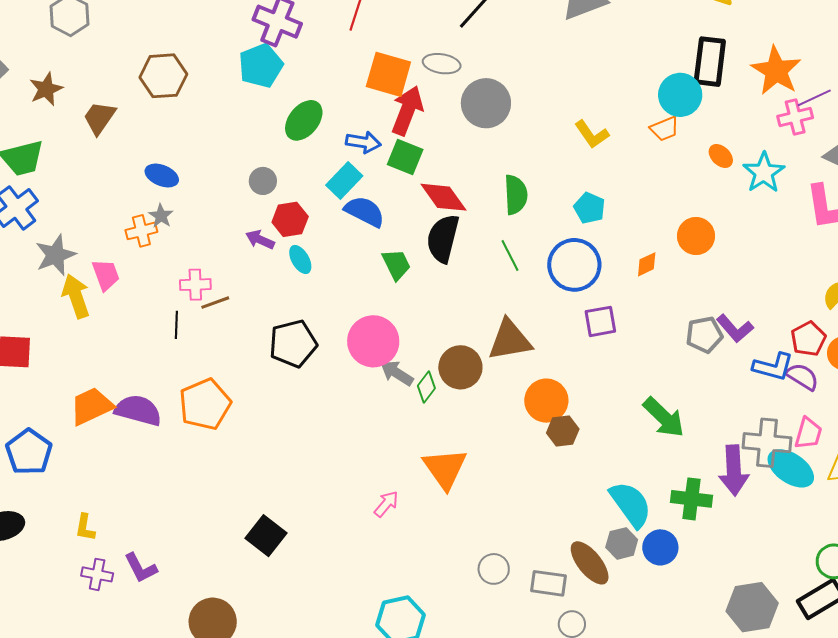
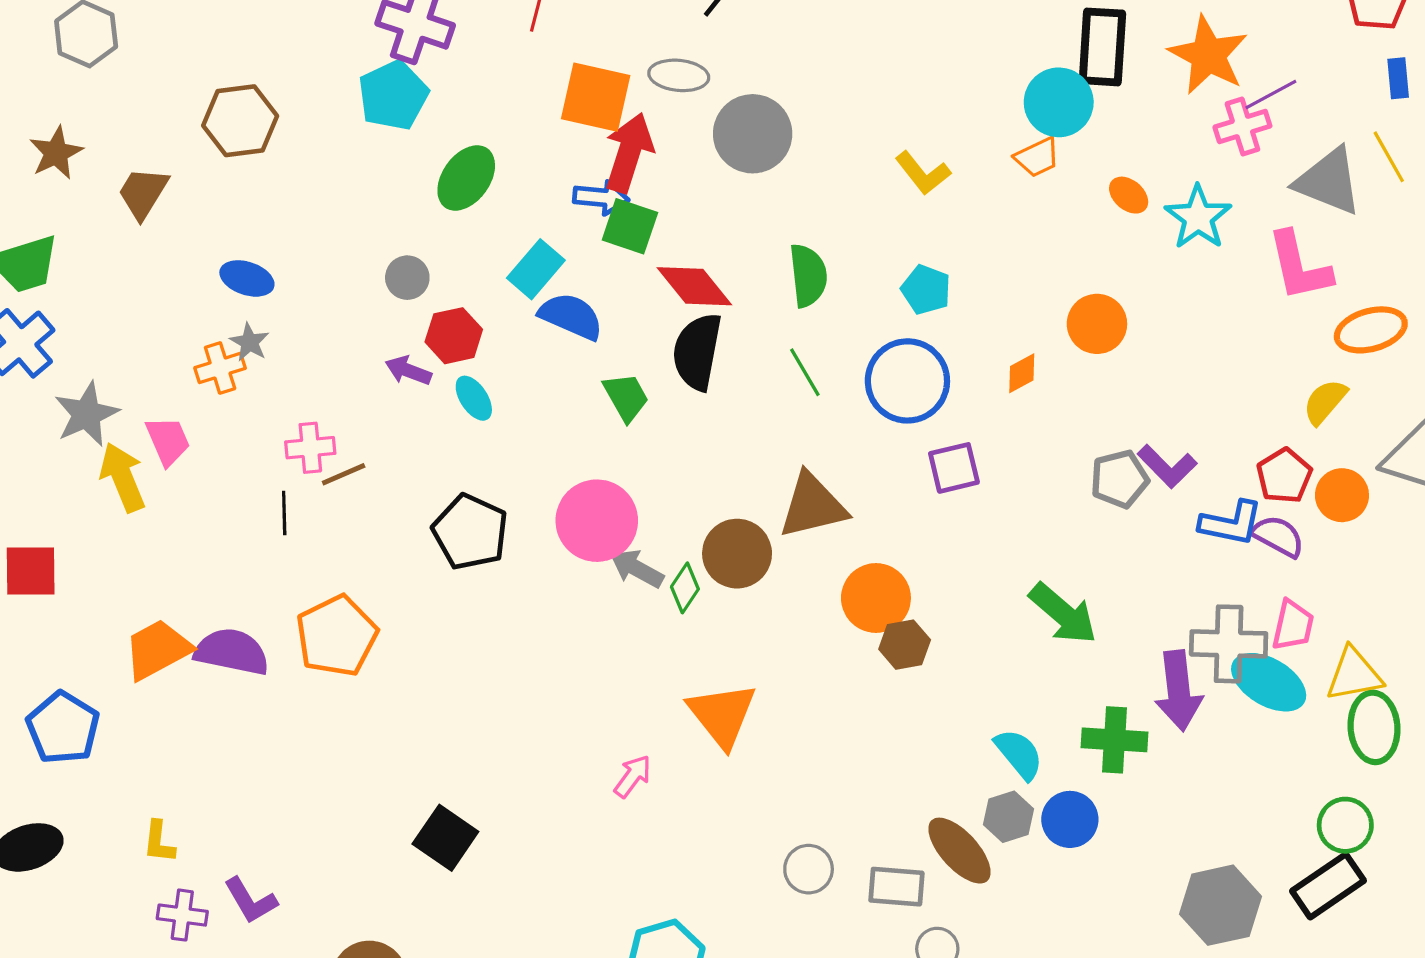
blue arrow: (363, 142) -> (601, 197), moved
black pentagon: (293, 344) -> (470, 532), turned -30
cyan semicircle: (631, 504) -> (1019, 754), size x0.7

